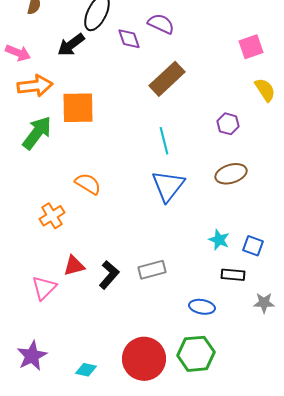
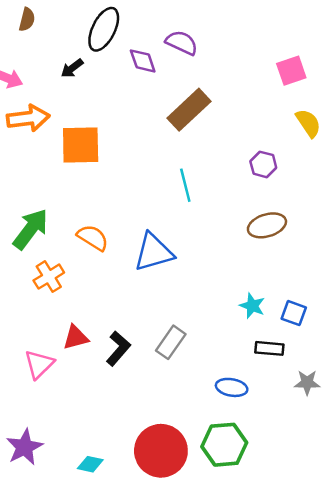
black arrow: (71, 45) -> (72, 68), size x0.7
green arrow: (37, 133) -> (31, 229), moved
blue triangle: (168, 186) -> (154, 252), moved, turned 36
gray rectangle: (152, 270) -> (171, 342), turned -40

